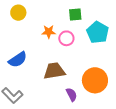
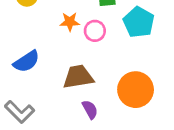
purple semicircle: (71, 95) -> (90, 110), moved

